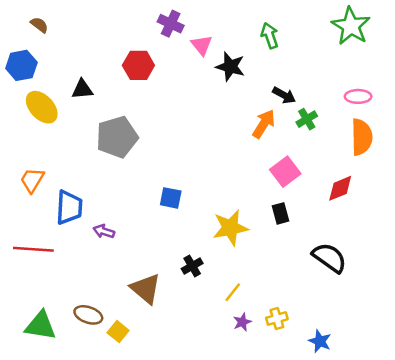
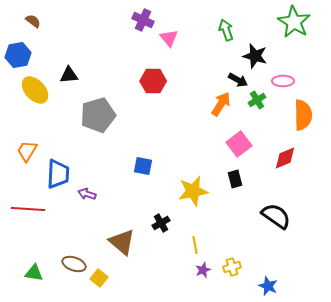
red hexagon: (138, 65) -> (153, 81), moved
black star: (230, 67) -> (255, 56), moved
pink ellipse: (358, 96) -> (283, 81), moved
yellow line: (233, 292) -> (195, 245), turned -48
green triangle: (41, 326) -> (34, 273), size x0.7

